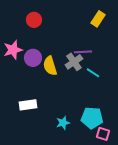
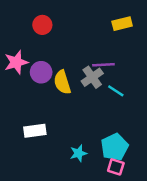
yellow rectangle: (98, 19) -> (122, 24), turned 42
cyan pentagon: (92, 118) -> (115, 147), turned -30
pink square: (103, 134) -> (116, 167), moved

